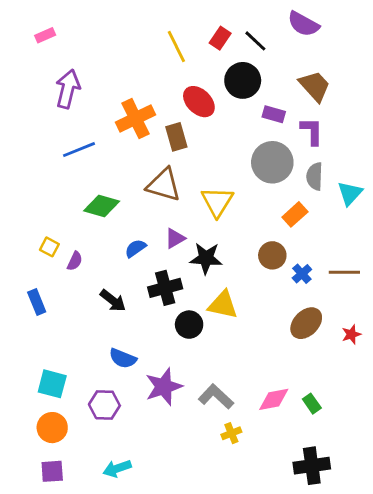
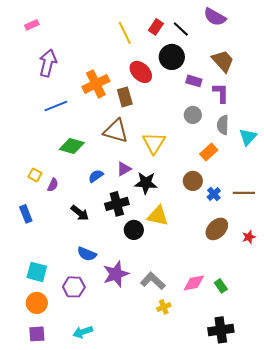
gray circle: (272, 162) -> (193, 115), size x0.6

